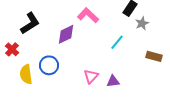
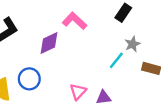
gray star: (142, 23) -> (133, 44), moved
cyan line: (117, 42) -> (116, 60), moved

